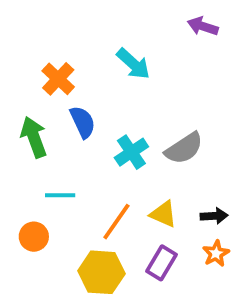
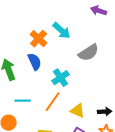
orange cross: (58, 79) -> (39, 39), moved
gray semicircle: (184, 148) -> (89, 53), moved
orange line: (116, 222) -> (53, 102), moved

